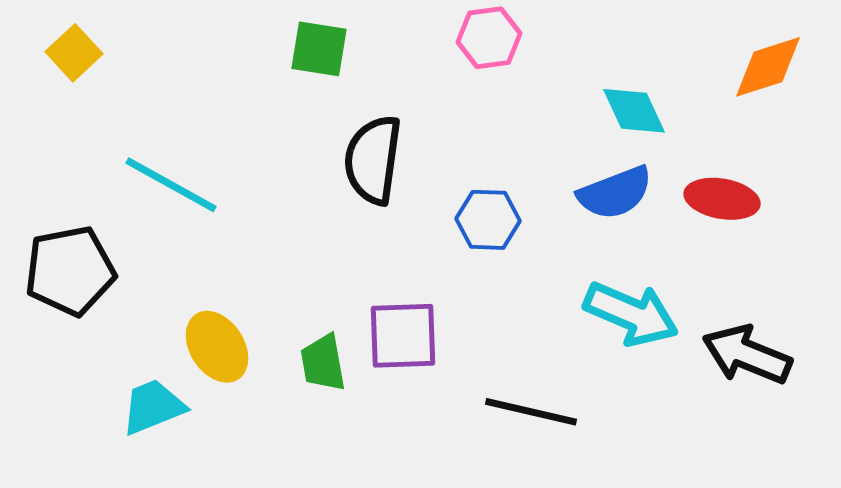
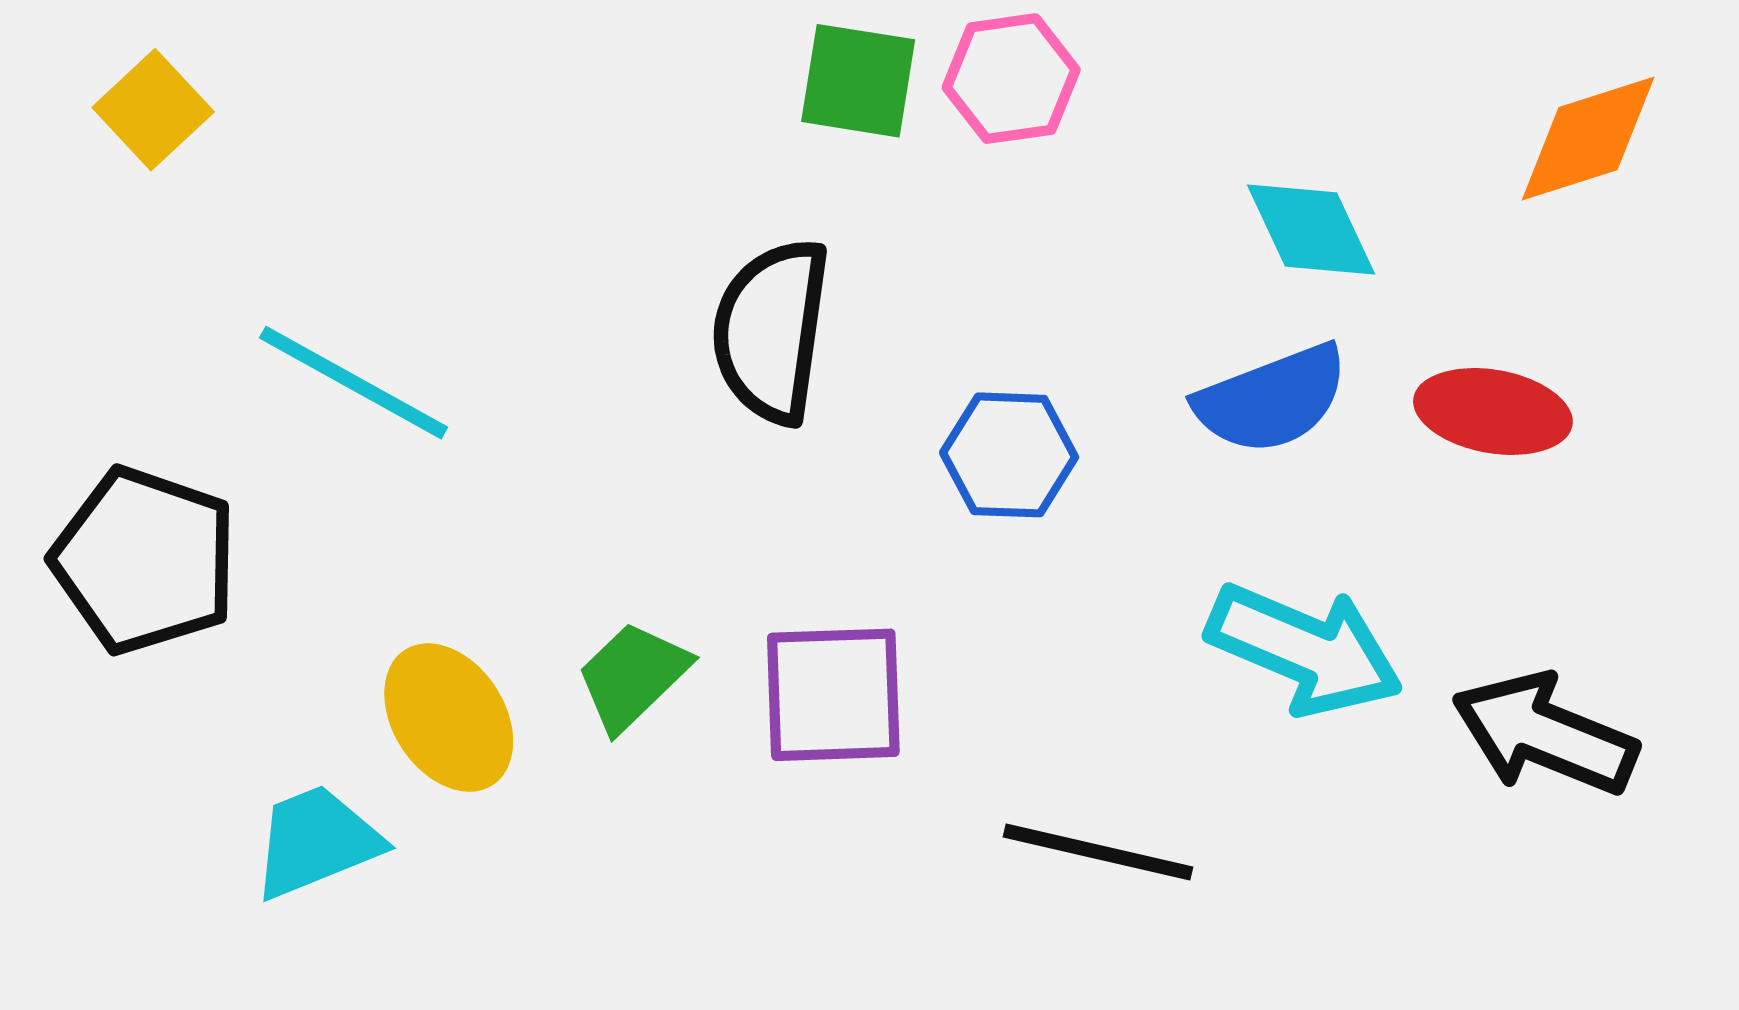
green square: (319, 49) -> (858, 81), moved
black pentagon: (70, 271) -> (145, 560), turned 30
green trapezoid: (323, 363) -> (633, 676), moved, turned 56

